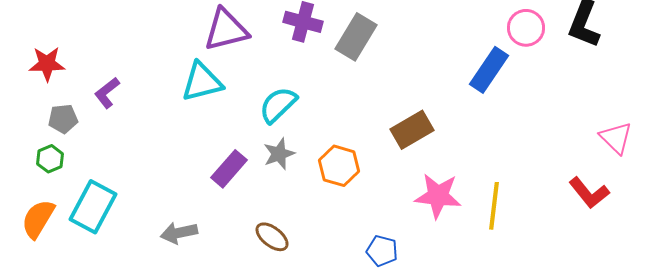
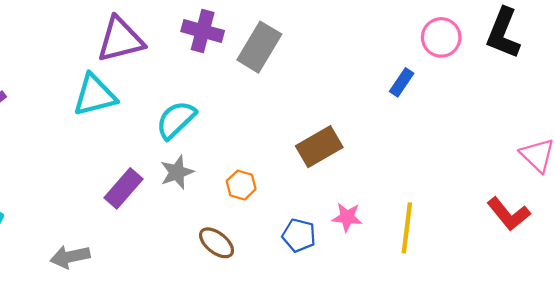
blue rectangle: (489, 70) -> (402, 82), size x0.6
orange hexagon: (339, 166) -> (241, 185), size x0.7
pink star: (438, 196) -> (347, 217), size x0.6
brown ellipse: (272, 237) -> (217, 243), moved
blue pentagon: (382, 251) -> (299, 235), moved

